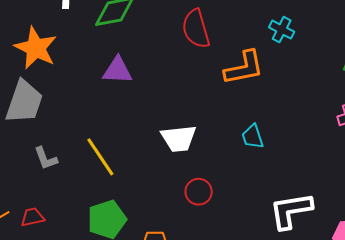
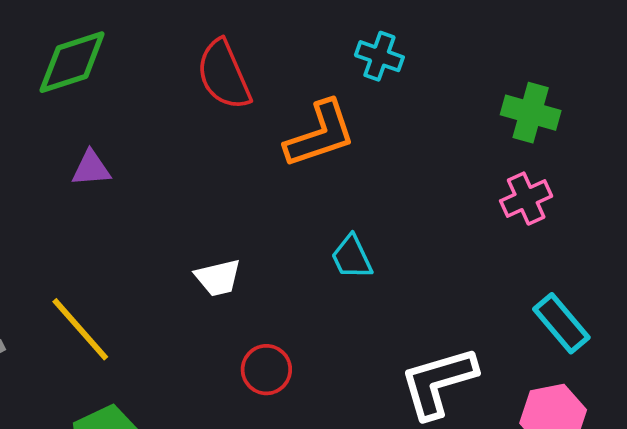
purple triangle: (117, 70) -> (91, 168), size x0.7
white trapezoid: (179, 138) -> (218, 278), size x0.7

